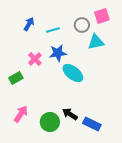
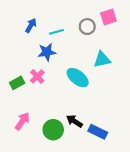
cyan triangle: (96, 42) -> (102, 60), moved
blue star: (58, 53) -> (47, 52), moved
pink cross: (35, 59) -> (37, 77), moved

